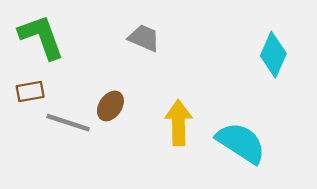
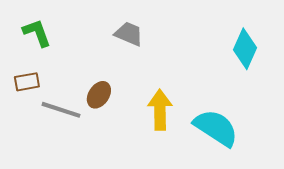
green L-shape: (41, 37) -> (37, 33), size x0.7

